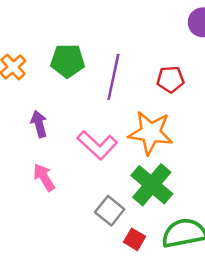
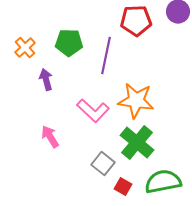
red pentagon: (170, 79) -> (136, 21), moved, size x1.4
purple arrow: (39, 124) -> (46, 80), moved

